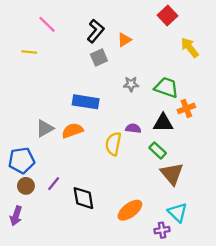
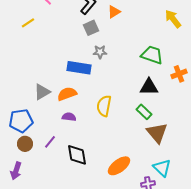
yellow line: (29, 52) -> (28, 23), turned -40
gray star: (131, 84) -> (100, 52), moved
orange cross: (186, 108) -> (179, 74), moved
purple semicircle: (133, 128) -> (69, 117), moved

